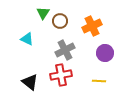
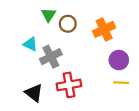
gray cross: (65, 50) -> (51, 57), moved
yellow line: (99, 81) -> (121, 83), moved

